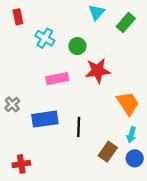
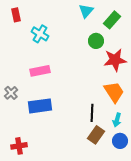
green circle: (77, 46) -> (96, 41), moved
red star: (98, 71) -> (115, 60), moved
pink rectangle: (57, 79) -> (40, 71), moved
black line: (79, 127) -> (92, 113), moved

